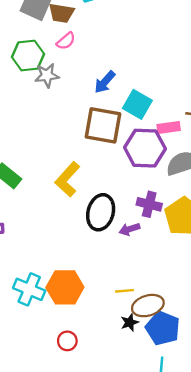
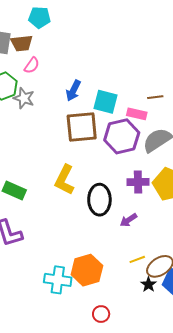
gray star: (47, 75) -> (24, 98), turned -30
pink rectangle: (169, 128) -> (137, 114), turned 36
purple arrow: (129, 229) -> (128, 220), moved

